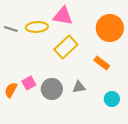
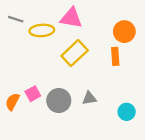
orange circle: (110, 28) -> (124, 32), size x0.7
gray line: (11, 29) -> (16, 19), moved
orange rectangle: (102, 63) -> (115, 56), moved, turned 49

